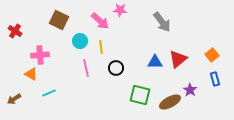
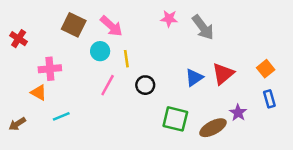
pink star: (120, 10) -> (169, 19), moved
pink arrow: (100, 21) -> (111, 26), moved
blue triangle: (155, 62) -> (194, 78), turned -35
pink line: (86, 68) -> (108, 85), turned 42

